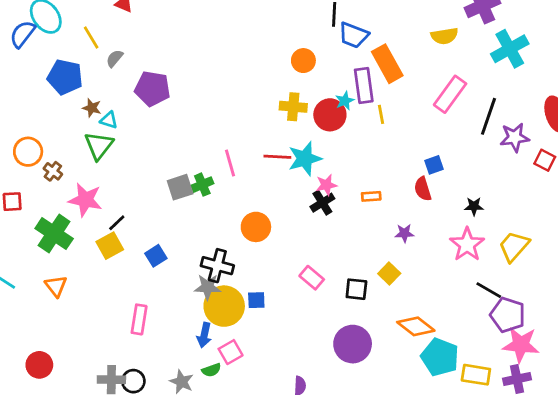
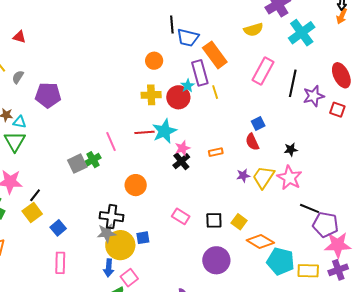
yellow trapezoid: (514, 246) -> (263, 177), moved
blue square: (156, 256) -> (58, 228), moved
yellow square: (389, 273) -> (239, 222), moved

